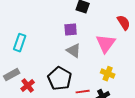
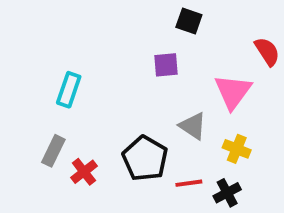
gray triangle: (74, 51) -> (193, 126), moved
gray rectangle: (12, 75) -> (53, 151), turned -35

